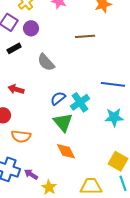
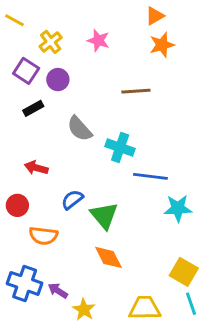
blue line: (113, 84) -> (150, 176), moved
blue semicircle: (58, 98) -> (72, 200), moved
cyan cross: (80, 102) -> (120, 148), moved, turned -36

